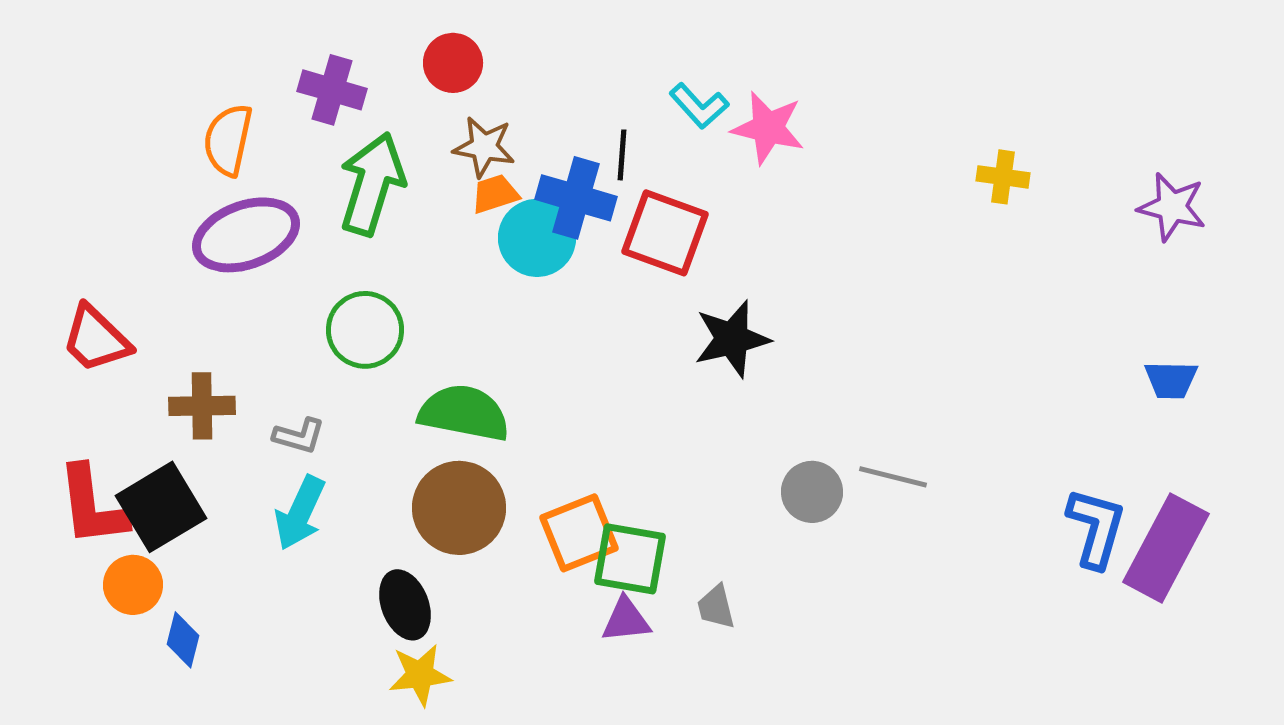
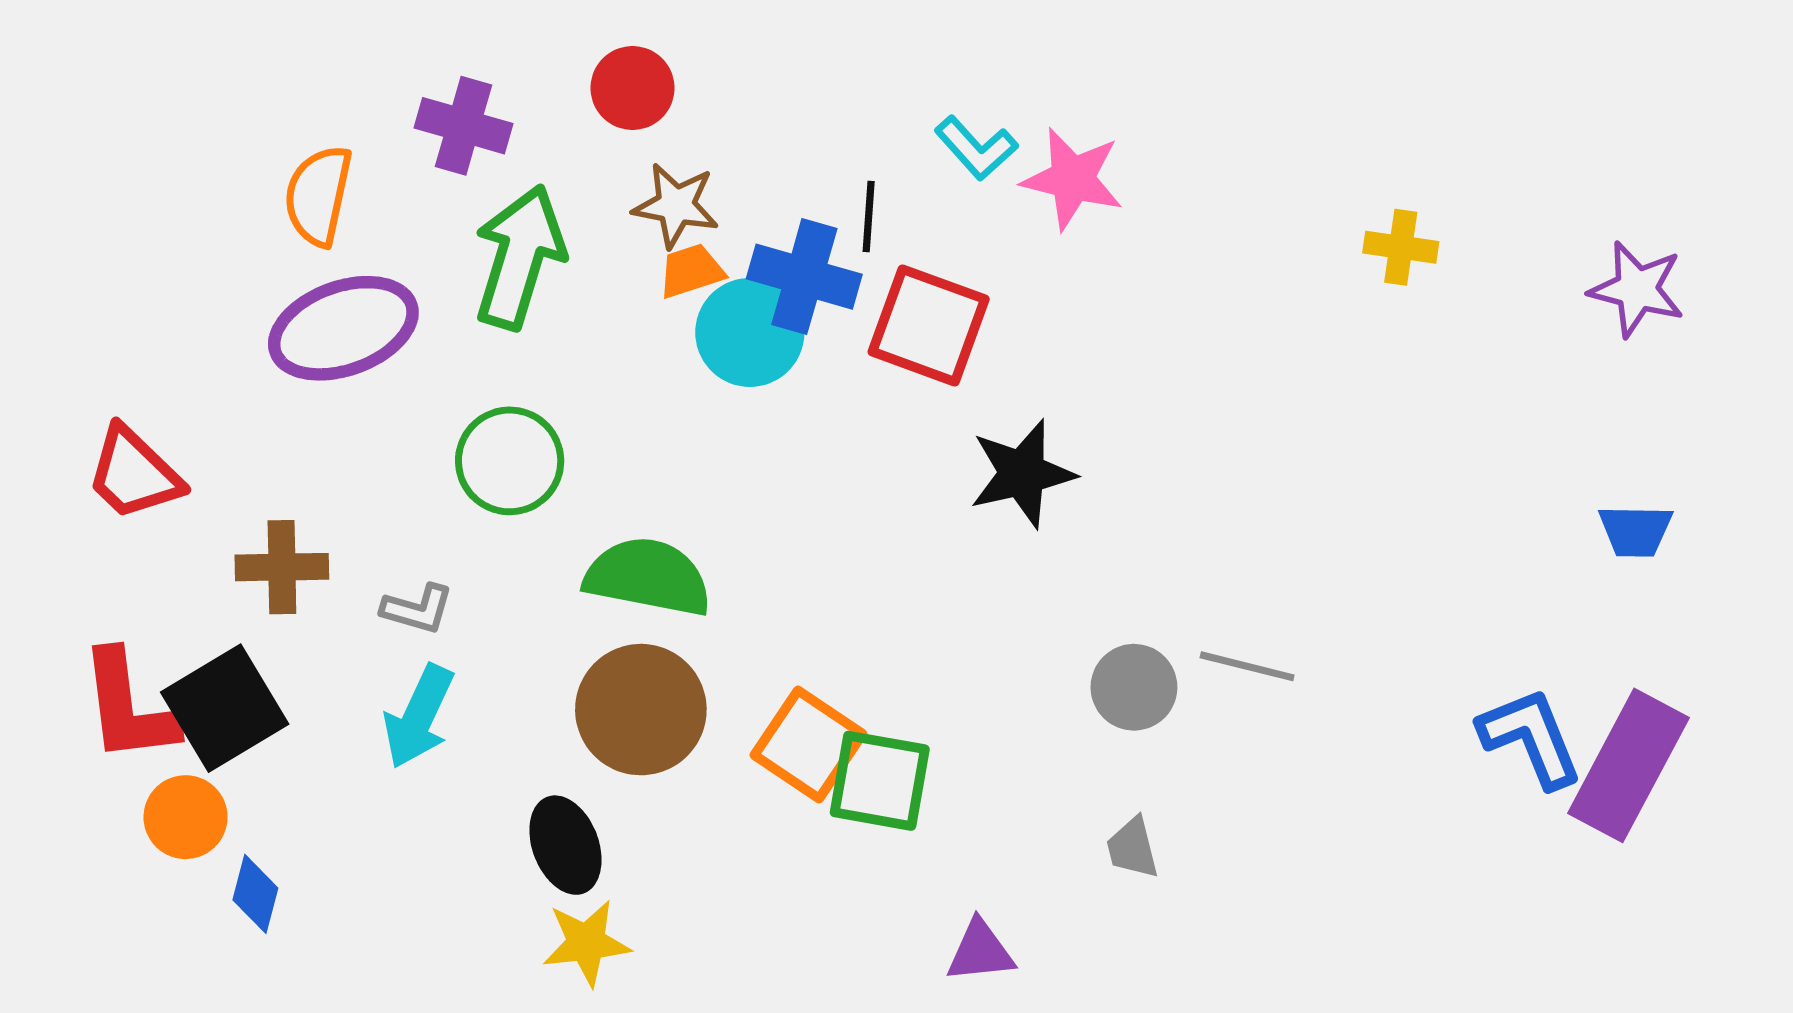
blue L-shape: (1096, 528) -> (1531, 738), turned -38
orange square: (579, 533) -> (809, 745), turned -34
gray trapezoid: (716, 607) -> (1133, 848), moved
purple triangle: (626, 620) -> (980, 951), moved

